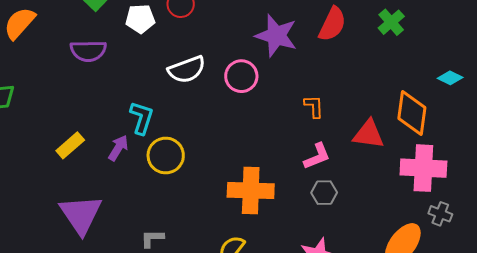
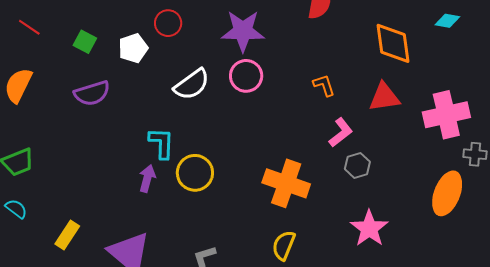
purple star: (276, 36) -> (243, 31), moved
orange diamond: (412, 113) -> (393, 43), moved
yellow rectangle: (70, 145) -> (67, 235), moved
orange cross: (251, 191) -> (286, 183), turned 33

